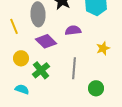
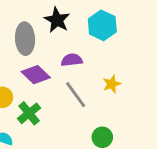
gray line: (74, 68) -> (76, 95), moved, turned -40

